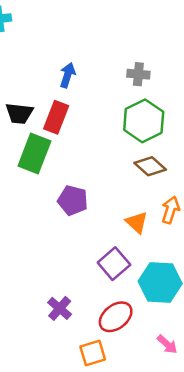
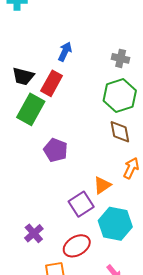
brown diamond: (150, 166) -> (120, 132), turned 30
orange triangle: (137, 222) -> (102, 185), moved, turned 36

